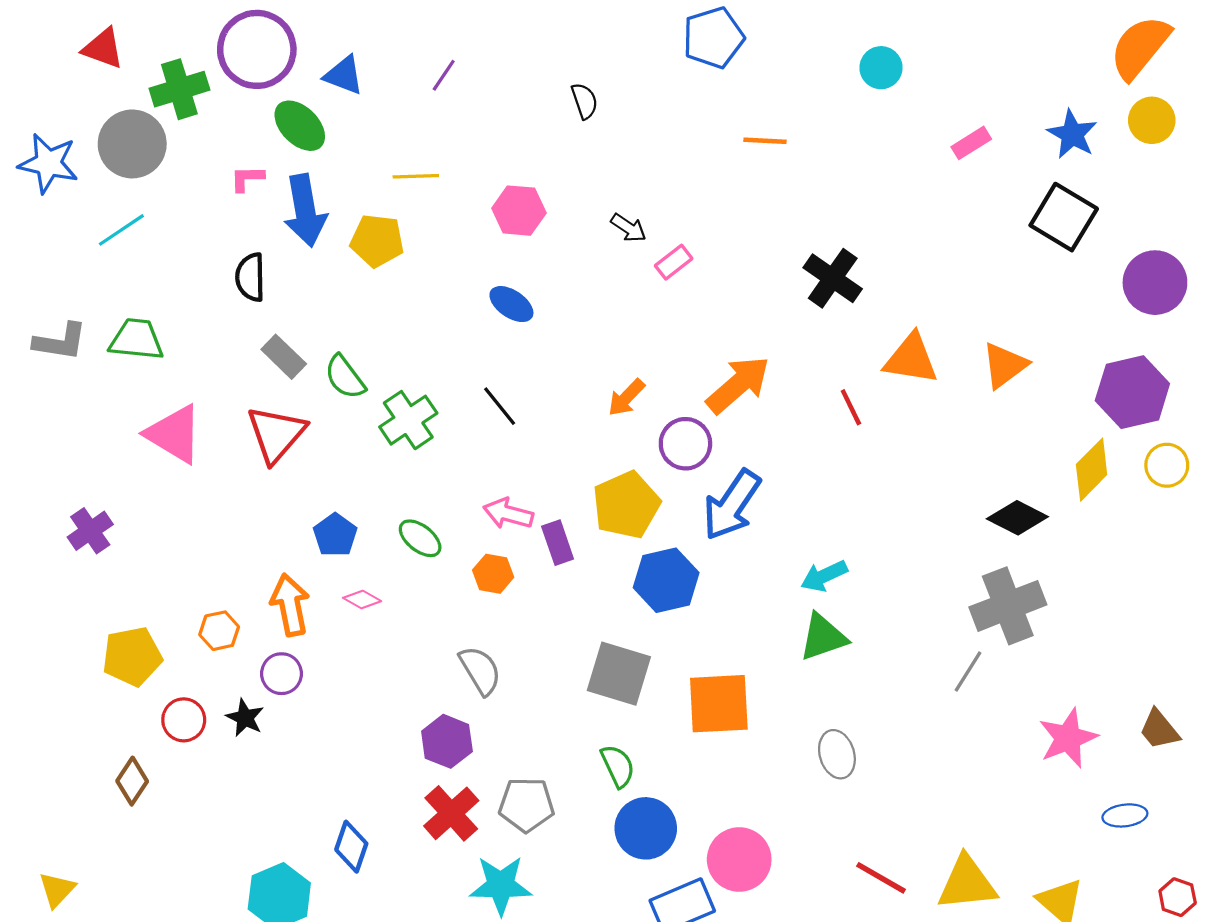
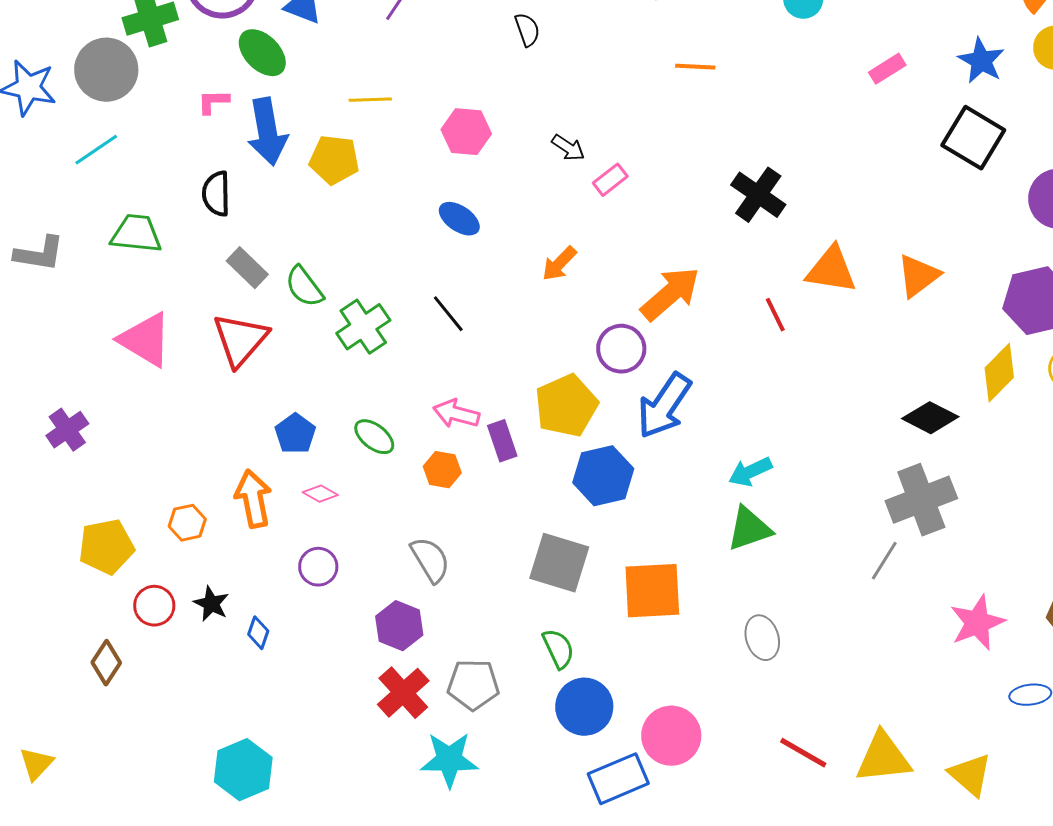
green trapezoid: (136, 340) -> (136, 234), moved
orange arrow: (626, 398) -> (559, 264), moved
purple circle: (281, 674) -> (318, 567), moved
blue diamond: (351, 847) -> (258, 633), moved, size x0.7

